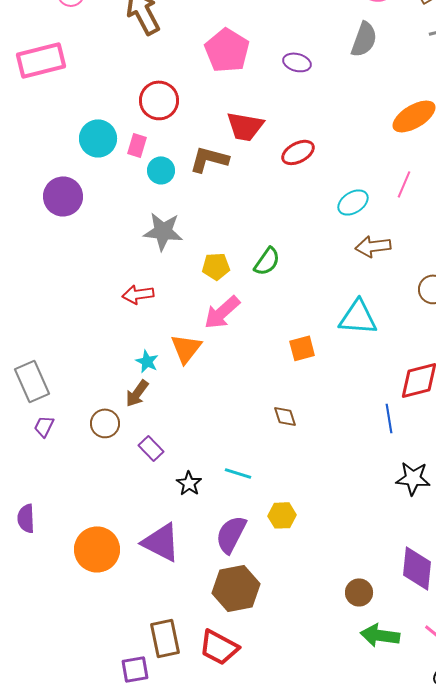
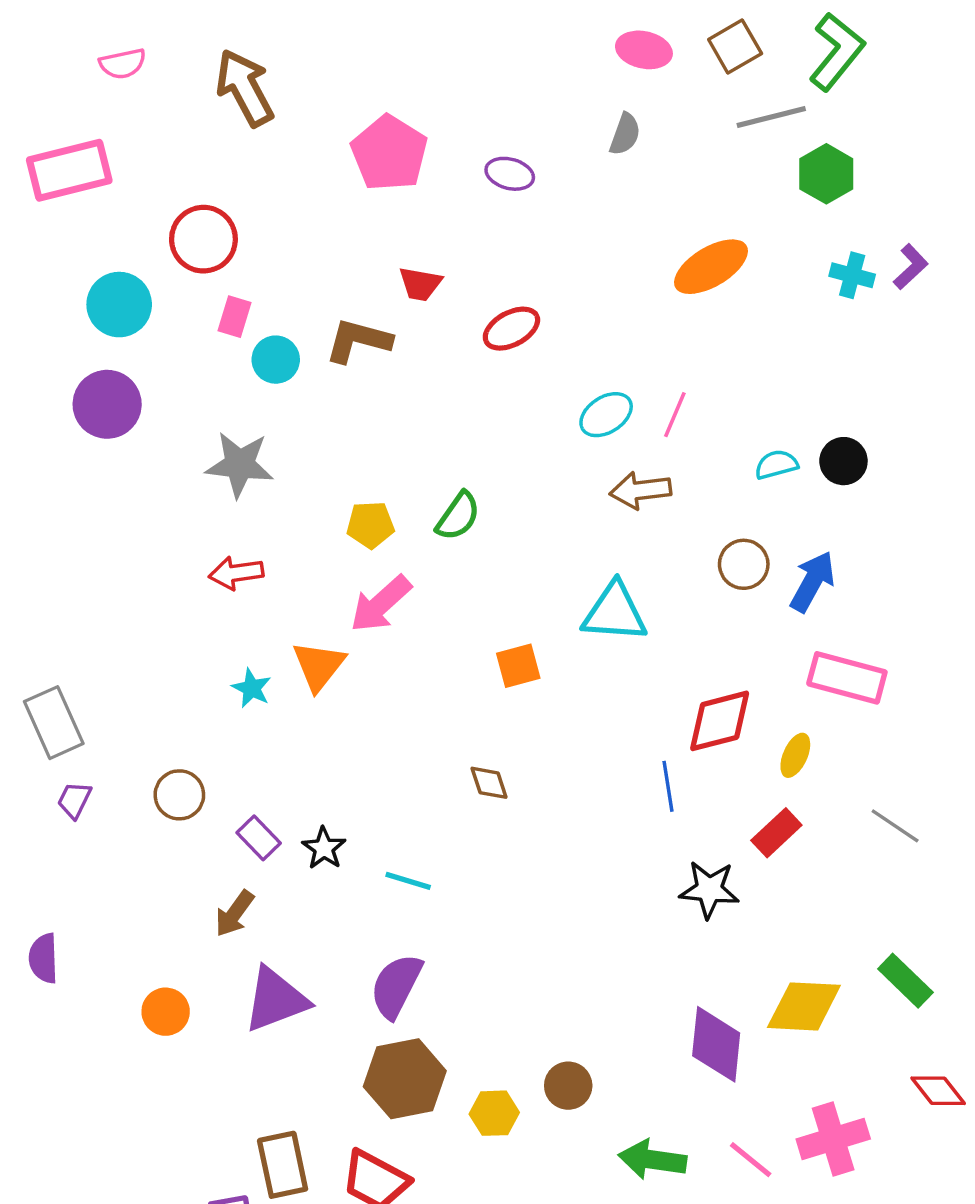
gray semicircle: (364, 39) -> (625, 134), size x0.7
red circle: (159, 100) -> (203, 239), moved
red trapezoid: (245, 126) -> (420, 284), size x0.7
cyan circle: (98, 138) -> (119, 305), moved
pink line: (404, 184) -> (675, 415), moved
gray star: (163, 231) -> (240, 465), moved
brown arrow: (137, 393) -> (234, 914), moved
black star: (189, 483) -> (324, 848), moved
yellow hexagon: (282, 515) -> (494, 1113), moved
purple triangle: (161, 542) -> (276, 1000), turned -48
orange circle: (97, 549) -> (166, 1012), size x0.6
brown circle: (359, 592) -> (568, 1086), moved

